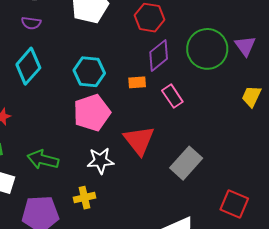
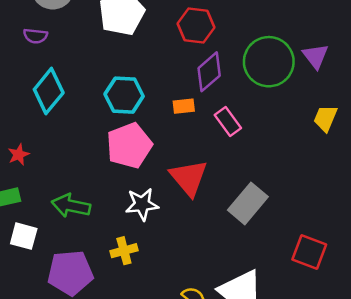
purple semicircle: (31, 23) -> (35, 36), moved

